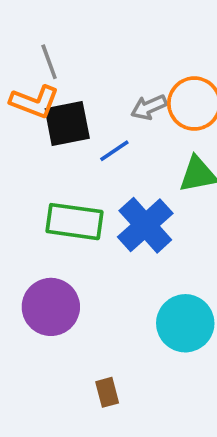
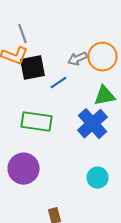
blue cross: (145, 225) -> (92, 124), moved
cyan circle: (185, 323) -> (98, 178), size x0.7

